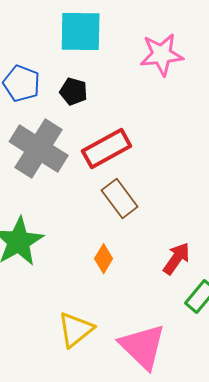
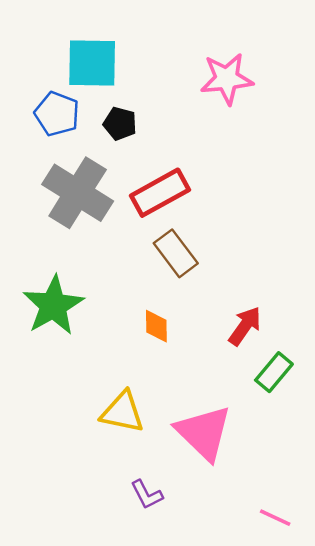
cyan square: (81, 32) -> (92, 63), moved
orange diamond: (104, 258) -> (156, 326), turned -32
yellow triangle: (76, 330) -> (122, 412), turned 51

